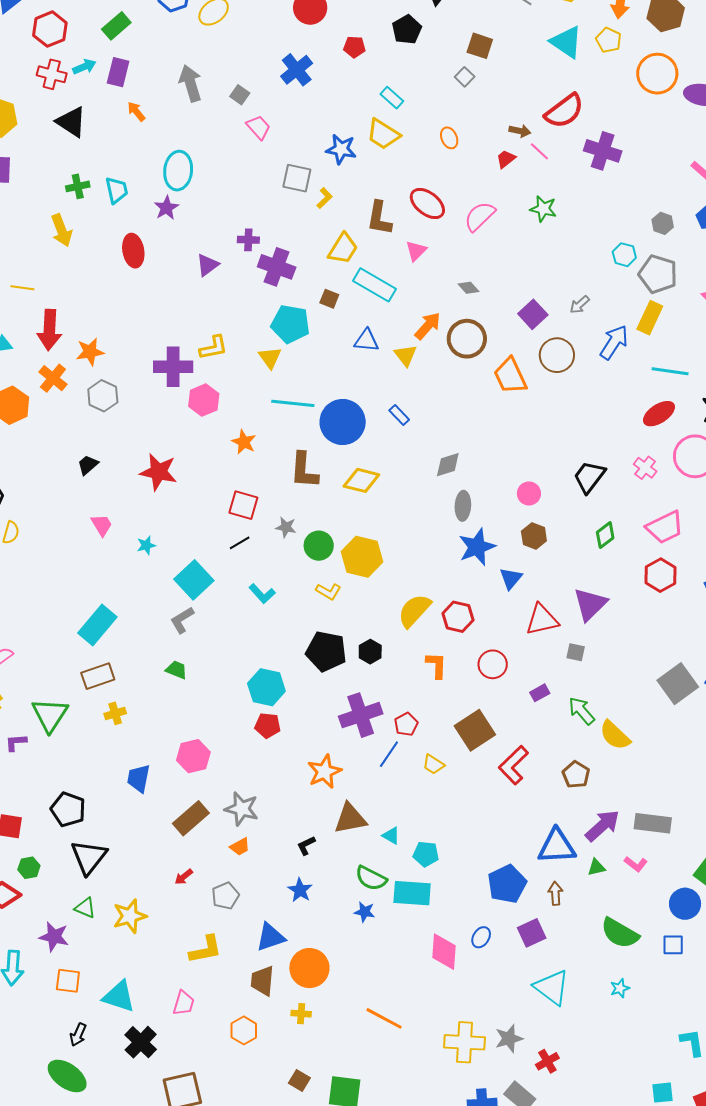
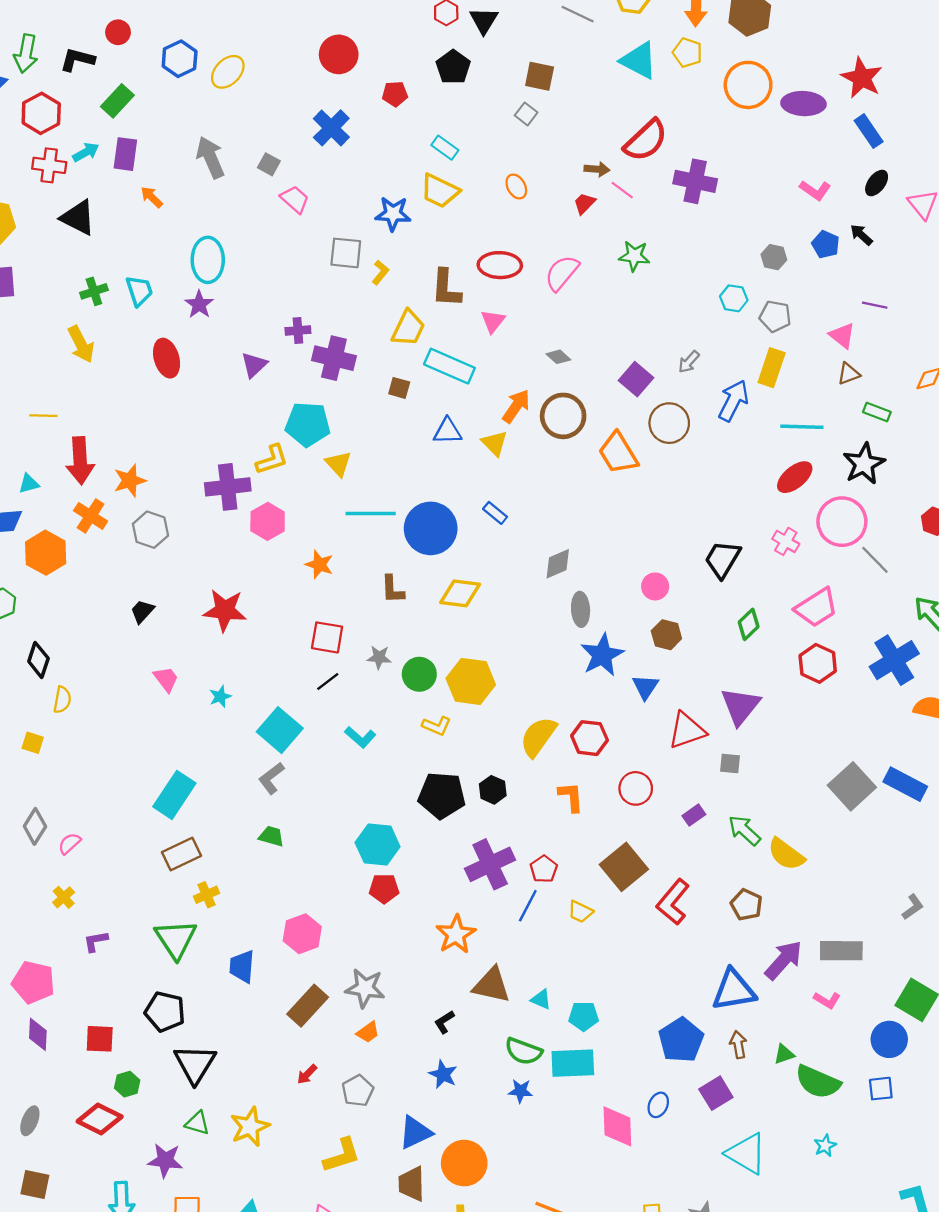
red ellipse: (427, 204) -> (500, 265), turned -30
gray pentagon: (658, 274) -> (775, 316), size x0.7
cyan pentagon: (290, 324) -> (308, 424), moved
brown L-shape: (304, 470) -> (392, 589), size x0.7
green triangle: (50, 715) -> (176, 939), moved
brown triangle: (350, 819) -> (492, 985), turned 30
green triangle: (596, 867) -> (784, 1054), moved

